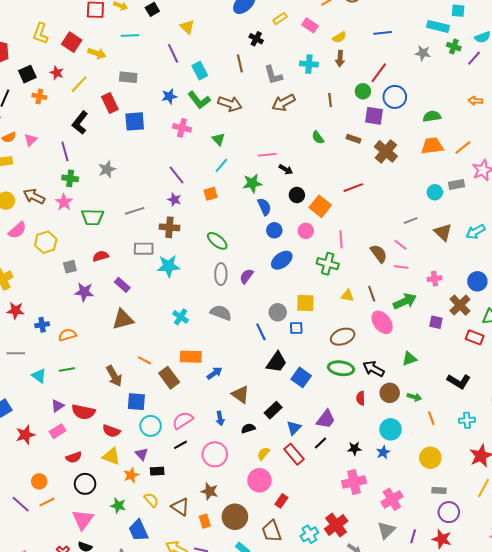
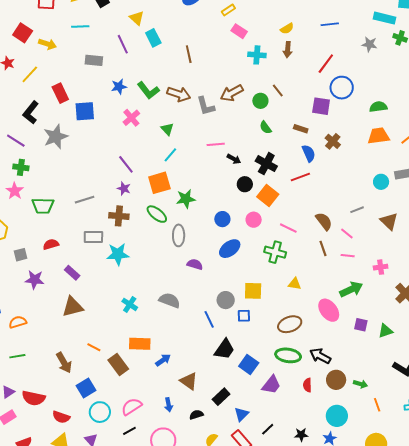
pink rectangle: (310, 25) -> (239, 31), moved
black cross: (256, 39) -> (266, 164), moved, size x1.5
cyan rectangle: (200, 71) -> (153, 38), moved
gray L-shape: (273, 75) -> (206, 106), moved
gray rectangle: (128, 77) -> (94, 60), moved
green circle: (363, 91) -> (260, 101), moved
brown line: (330, 100) -> (278, 90), turned -32
pink cross: (182, 128) -> (131, 118), turned 36
purple line: (65, 151) -> (16, 141), turned -42
brown cross: (386, 151) -> (333, 141), size x0.7
gray star: (107, 169) -> (56, 137), moved, size x1.4
green star: (252, 183) -> (186, 199), moved
orange square: (210, 194) -> (159, 183), size x1.6
blue semicircle: (264, 207) -> (309, 153), moved
pink line: (341, 239) -> (288, 228), turned -60
green ellipse: (217, 241) -> (157, 214), moved
brown semicircle: (379, 254) -> (324, 221), moved
gray ellipse: (221, 274) -> (179, 235), moved
purple semicircle: (246, 276) -> (195, 264), turned 70
brown line: (372, 294) -> (323, 248), moved
purple square: (436, 322) -> (361, 325), moved
green triangle: (409, 359) -> (385, 331), moved
blue square: (136, 402) -> (86, 388), turned -36
purple trapezoid: (326, 419) -> (271, 385), moved

